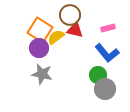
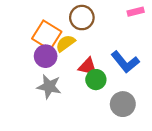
pink rectangle: (108, 28) -> (136, 12), moved
red triangle: (75, 30) -> (88, 67), moved
green circle: (98, 75) -> (96, 80), moved

